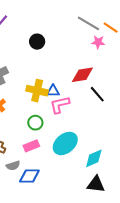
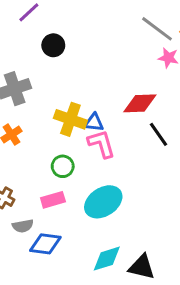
black circle: (37, 42) -> (53, 45), moved
pink L-shape: (60, 105) -> (101, 144), turned 80
cyan diamond: (94, 158) -> (107, 259), moved

